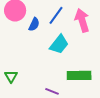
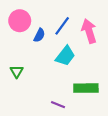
green triangle: (11, 76) -> (17, 71), moved

